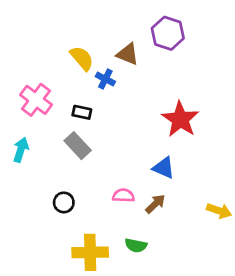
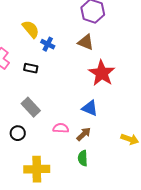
brown triangle: (128, 54) -> (86, 42), moved
gray rectangle: (78, 146) -> (31, 107), moved
green semicircle: (136, 245) -> (83, 158), moved, turned 77

